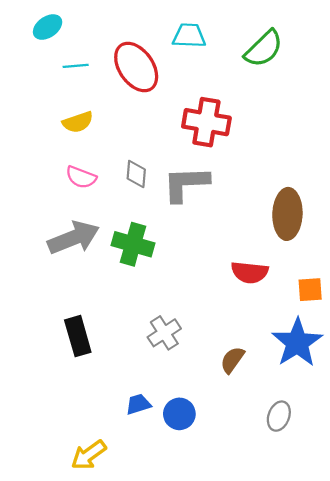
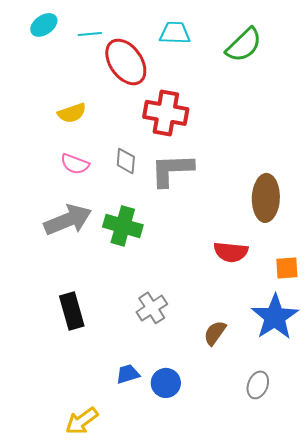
cyan line: (76, 66) -> (90, 34), moved
red cross: (206, 122) -> (166, 113), moved

